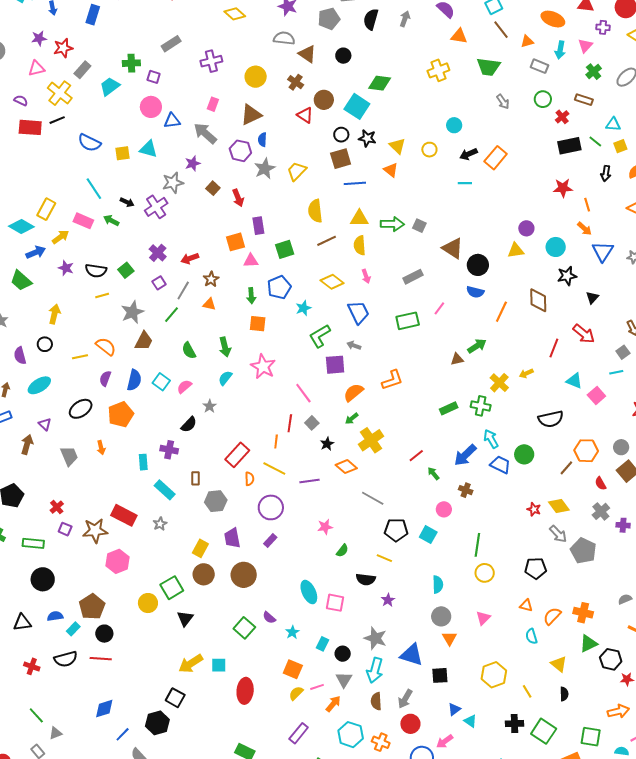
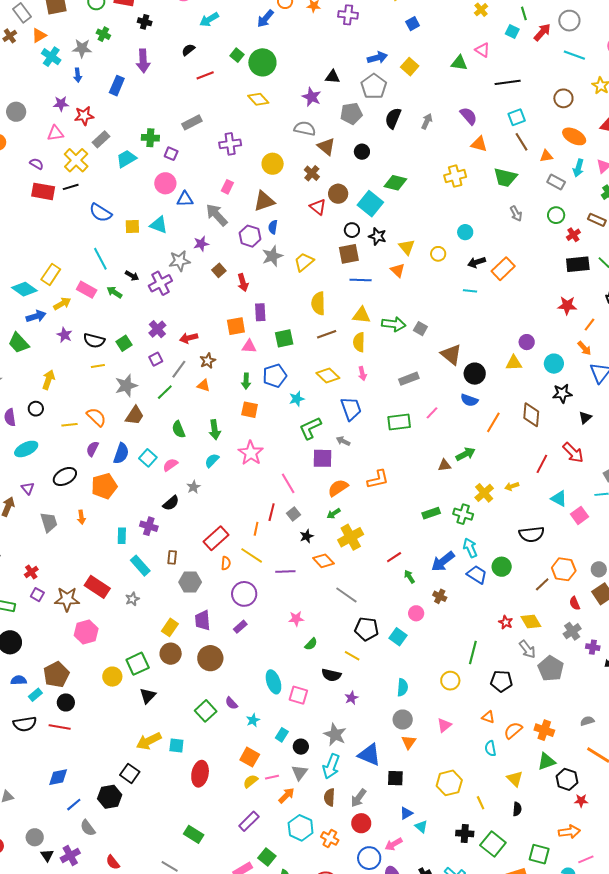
orange line: (587, 205) -> (589, 325), turned 48
green line: (477, 545) -> (473, 652), moved

